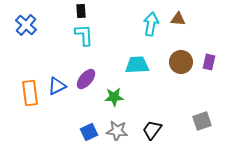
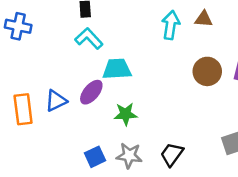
blue cross: (26, 25) -> (18, 26), turned -30
cyan L-shape: (84, 35) -> (89, 38), turned -40
cyan trapezoid: (137, 65) -> (117, 69), moved

